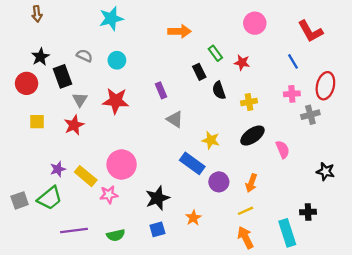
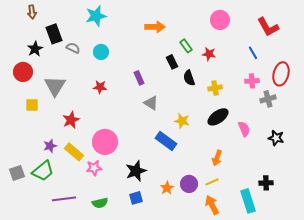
black rectangle: (62, 76) -> (54, 34), moved
gray triangle: (80, 100) -> (55, 86), moved, size x1.6
red star: (116, 101) -> (100, 87), size x0.6
red star: (74, 125) -> (71, 120), moved
black star: (325, 171) -> (276, 138), moved
purple circle: (219, 182) -> (189, 184), moved

